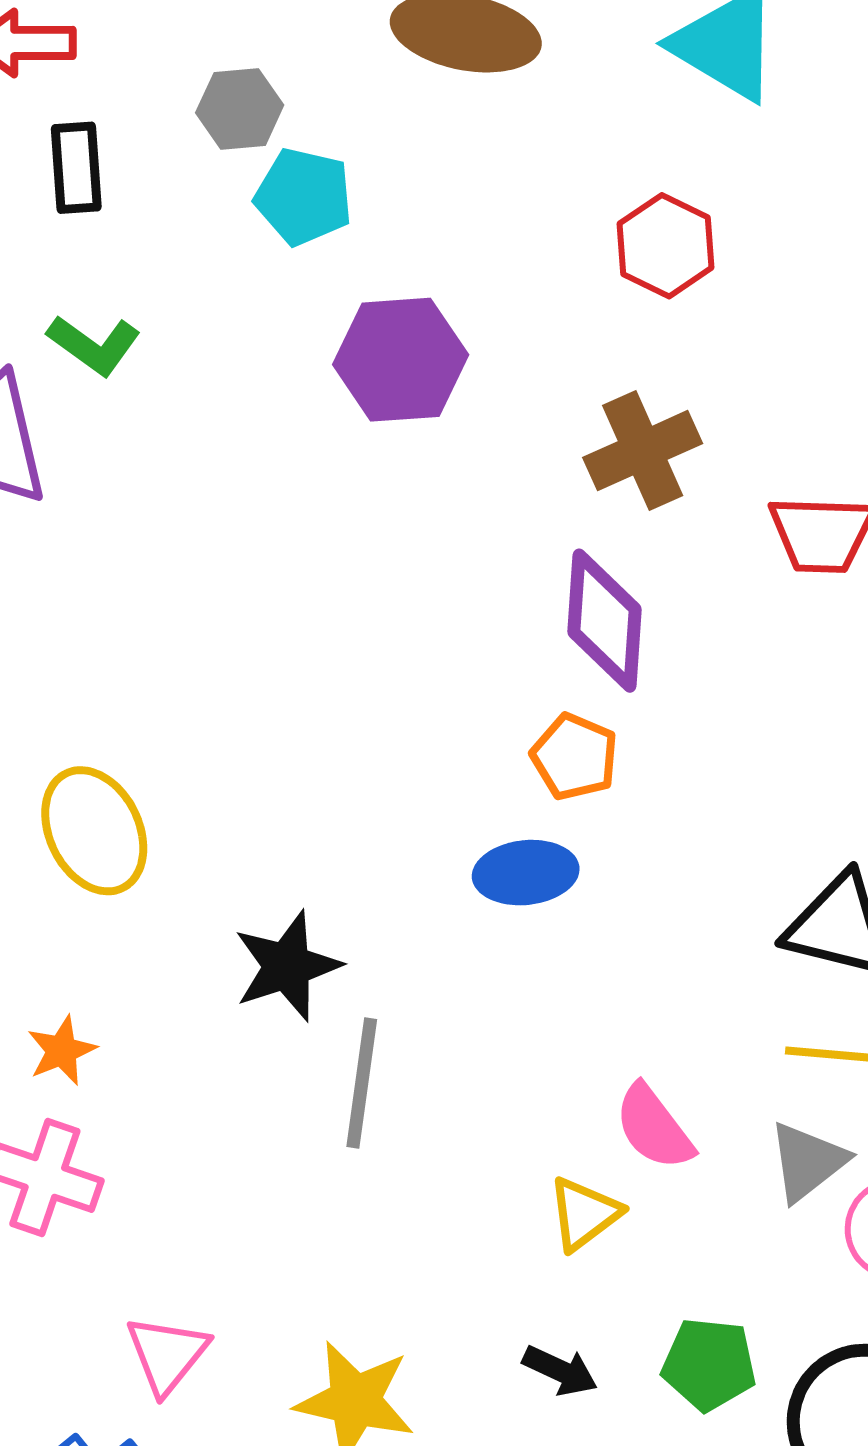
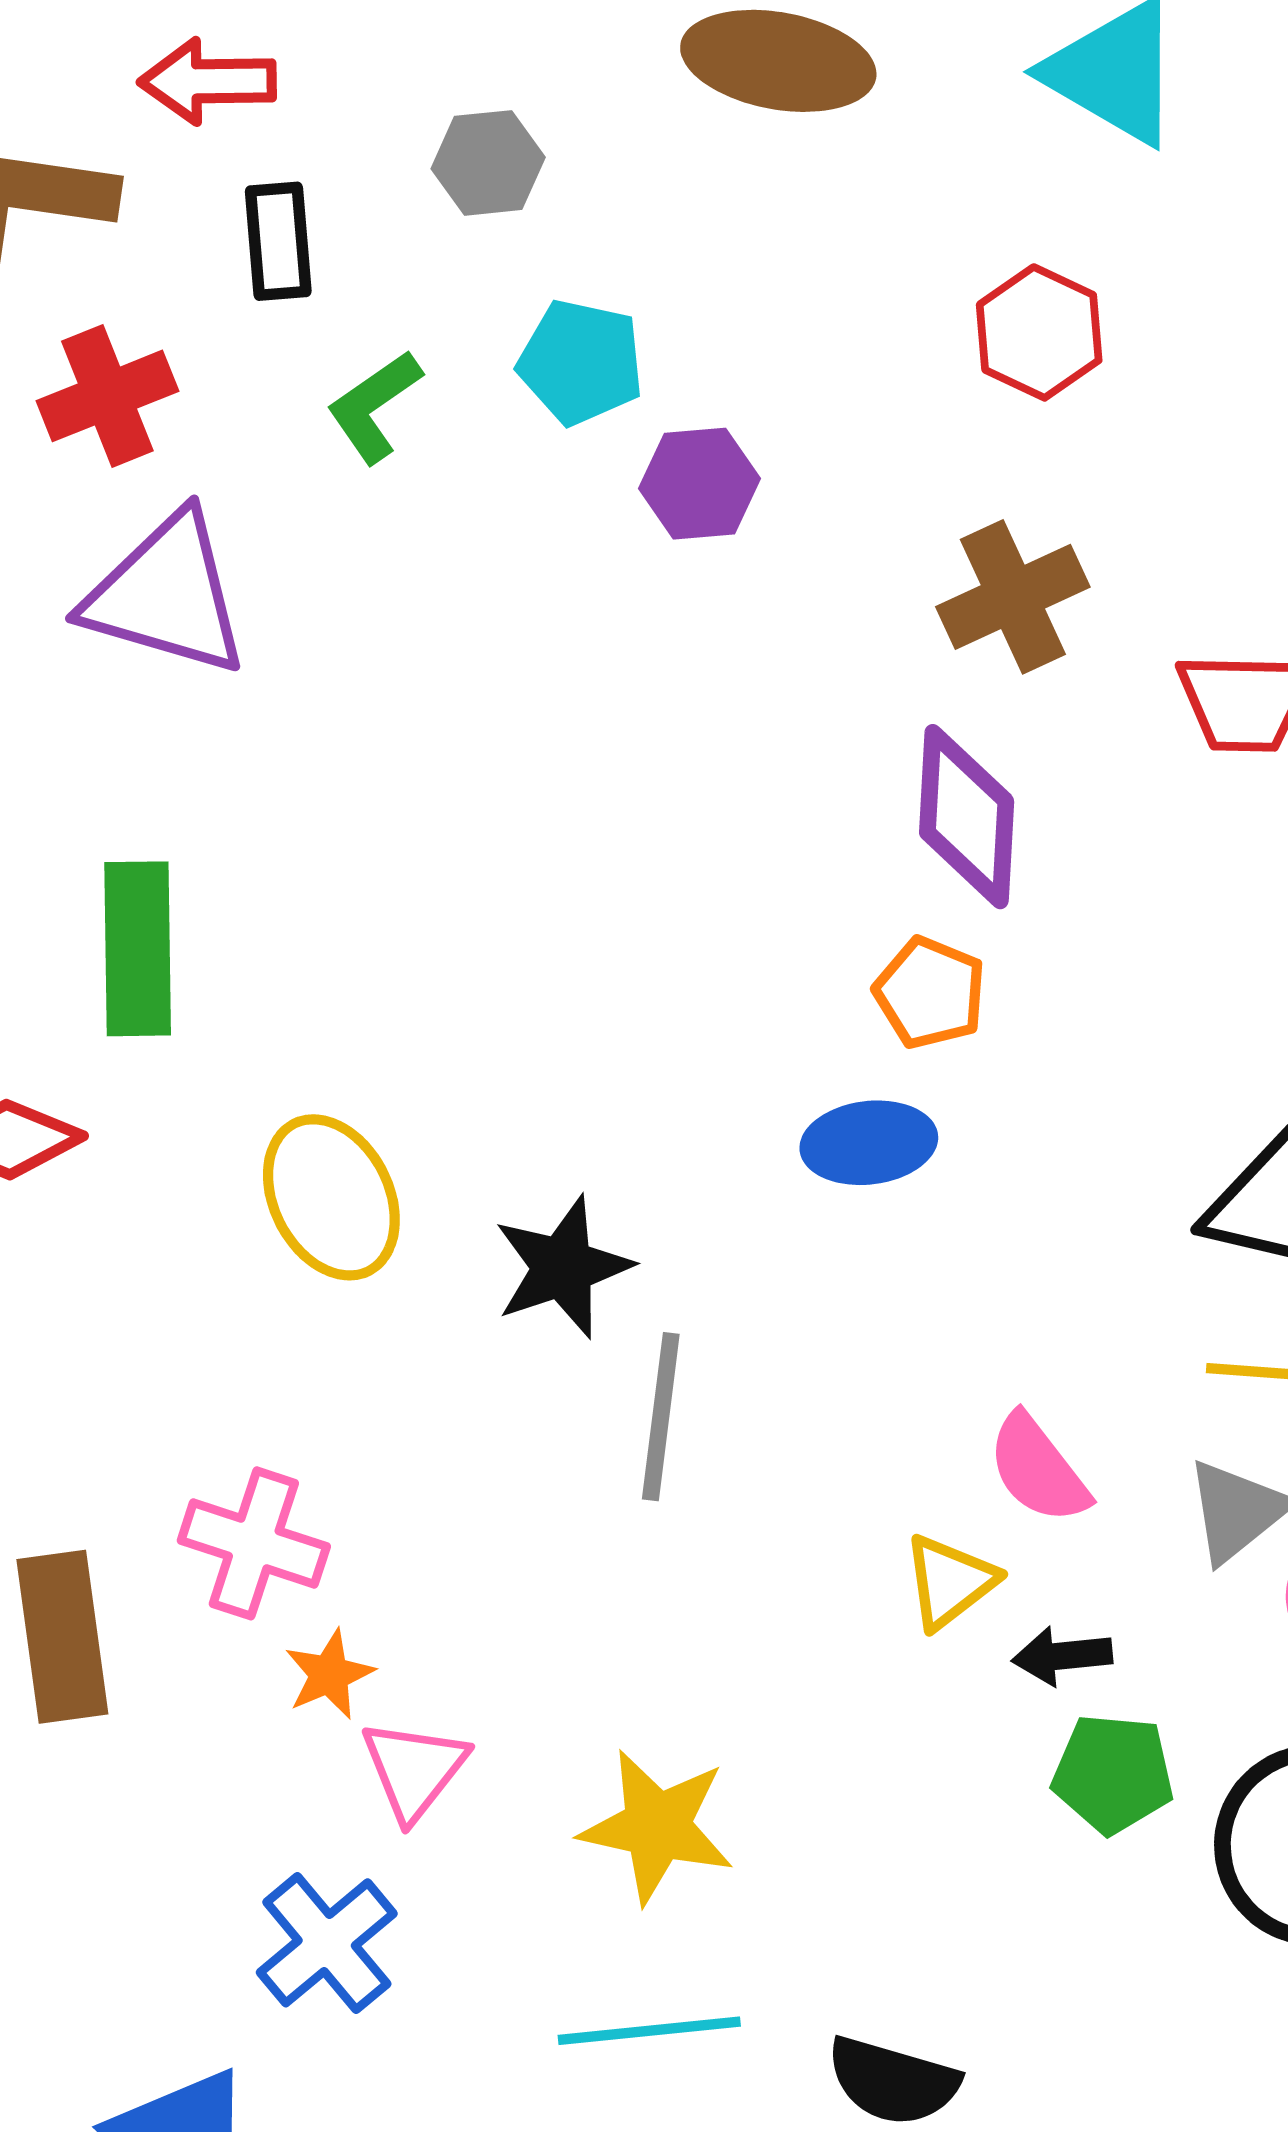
cyan pentagon: (304, 197) -> (581, 362), moved
green L-shape: (94, 345) -> (374, 406), moved, turned 110
purple hexagon: (401, 360) -> (699, 484), size x0.7
yellow ellipse: (94, 831) -> (331, 1197), moved
orange star: (62, 1051) -> (329, 1674), moved
black arrow: (560, 1370) -> (1062, 1656), moved, turned 150

